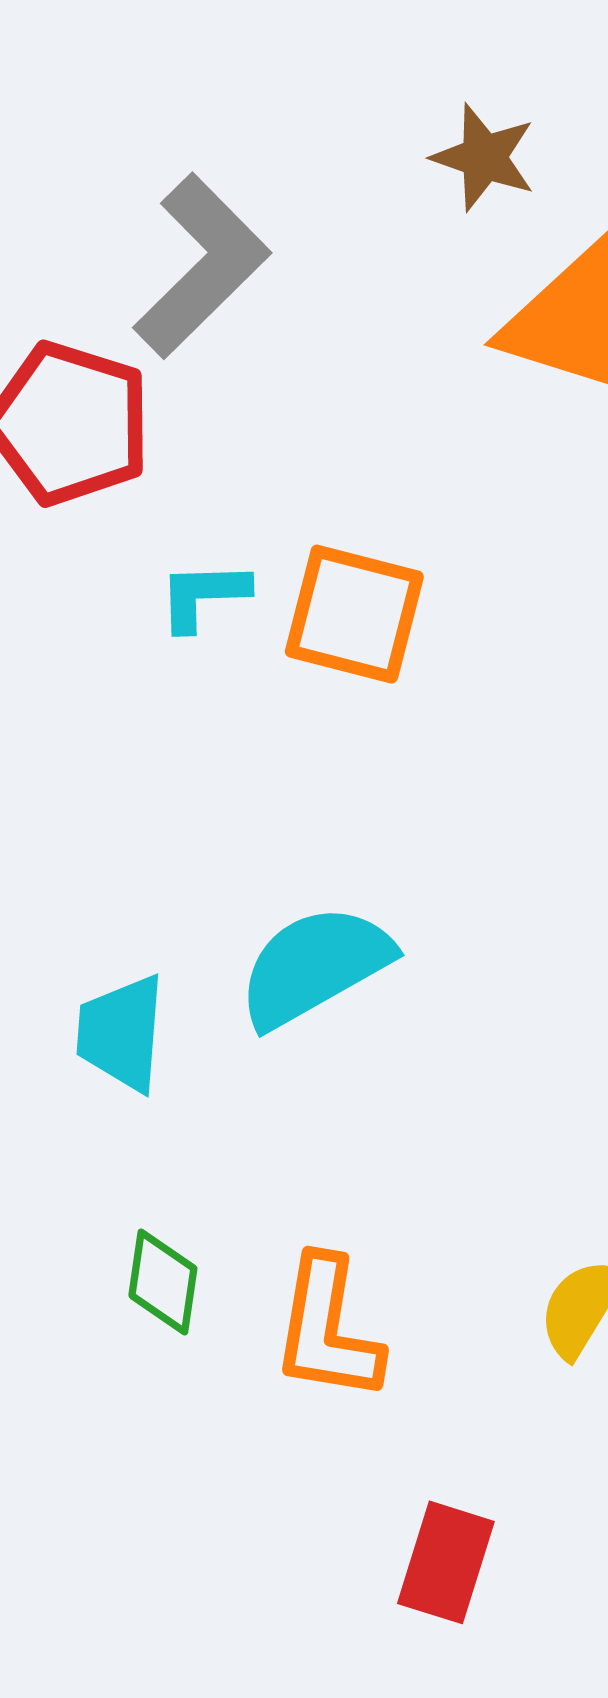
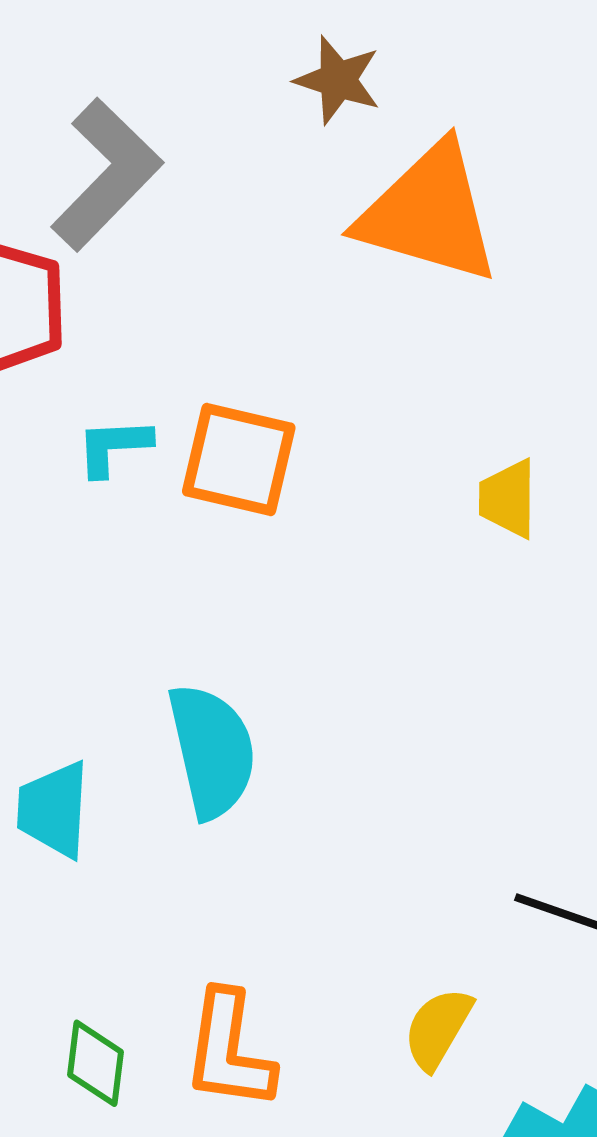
cyan semicircle: (315, 966) -> (212, 751), turned 108
green diamond: (163, 1282) -> (95, 1063), moved

